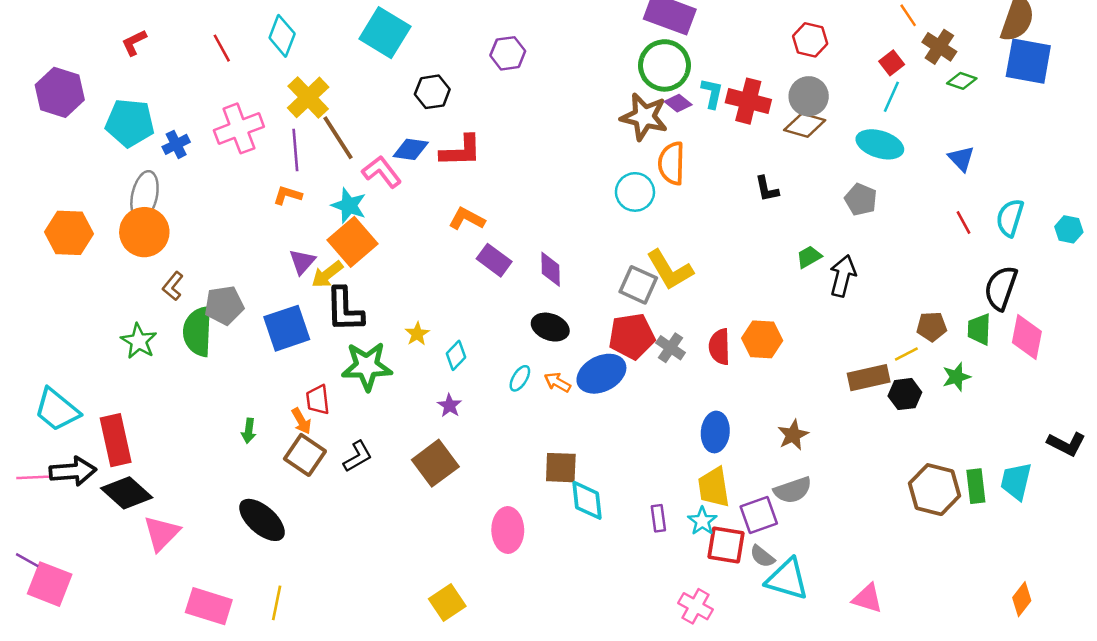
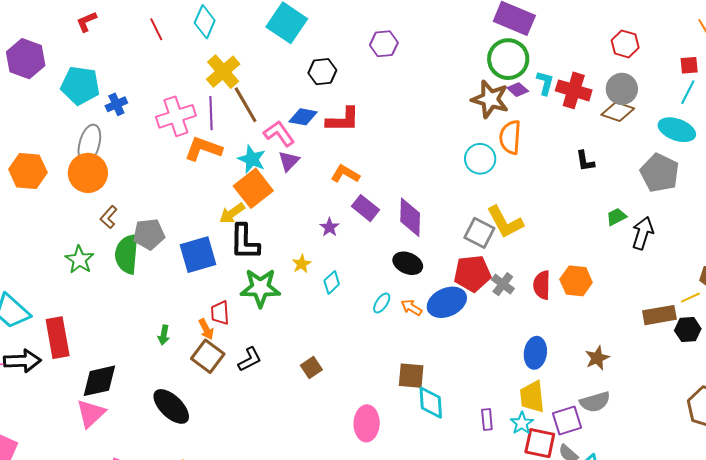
red square: (892, 63) -> (689, 65), turned 30
pink cross: (239, 128) -> (176, 116), moved
orange L-shape: (287, 195) -> (203, 149), size x1.6
gray pentagon: (861, 199) -> (660, 173), size x1.5
purple triangle: (302, 262) -> (289, 161), moved
purple diamond: (551, 269) -> (410, 217), size x1.4
purple star: (449, 406) -> (329, 227), moved
brown square: (435, 463) -> (311, 368), size x0.6
black diamond: (127, 493) -> (99, 381), moved, turned -57

